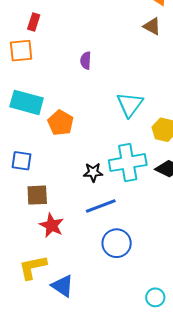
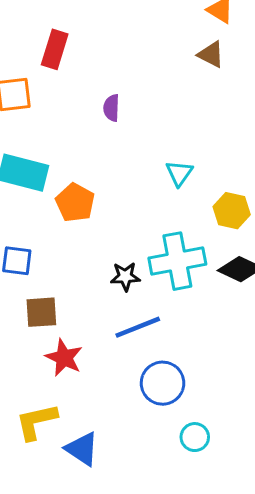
red rectangle: (34, 22) -> (55, 49), moved, size x1.4
cyan triangle: (130, 104) -> (179, 173), size x0.7
cyan circle: (155, 297) -> (195, 437), moved

